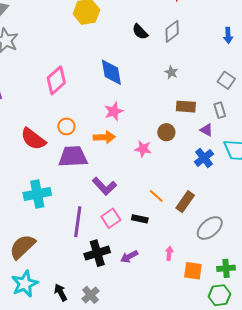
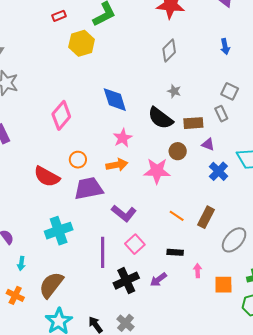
black semicircle: (140, 32) -> (160, 118), moved, size x1.5
gray rectangle: (220, 110) -> (221, 114), moved
purple triangle: (206, 130) -> (208, 144), moved
pink star: (143, 149) -> (157, 171), size x1.5
black rectangle: (140, 219) -> (175, 252), moved

